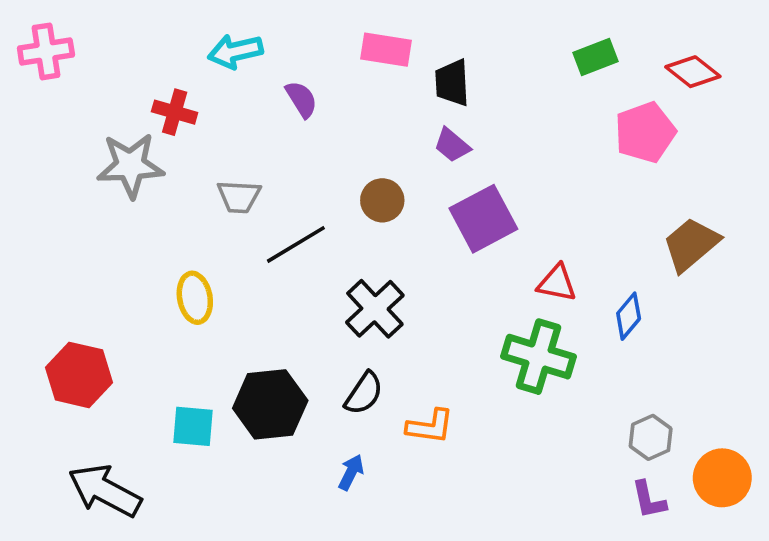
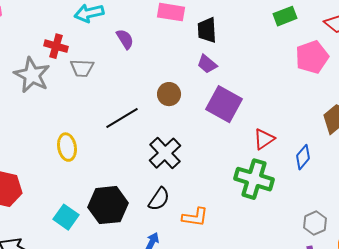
gray star: (130, 165) -> (32, 75), turned 30
gray trapezoid: (239, 197) -> (82, 68), moved
purple square: (483, 219) -> (224, 104), turned -33
red triangle: (557, 283) -> (264, 139), turned -45
cyan square: (193, 426) -> (66, 217), turned 30

